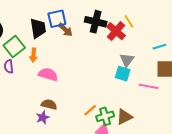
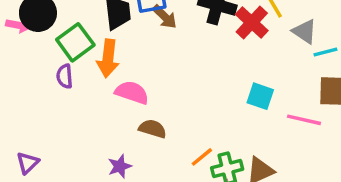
orange arrow: (33, 55) -> (108, 58), size x1.5
gray triangle: (127, 60) -> (304, 31), moved, turned -35
brown semicircle: (49, 104) -> (153, 129), moved

